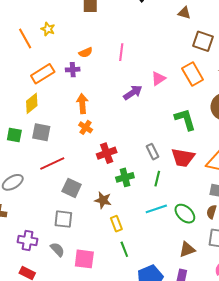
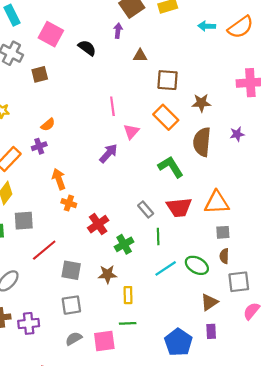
pink line: (121, 52) -> (112, 106), moved
yellow rectangle: (116, 224) -> (128, 295), turned 35
purple cross: (27, 241) -> (29, 323), moved
gray semicircle: (57, 249) -> (74, 339), turned -63
green line: (124, 249) -> (128, 323), moved, turned -56

